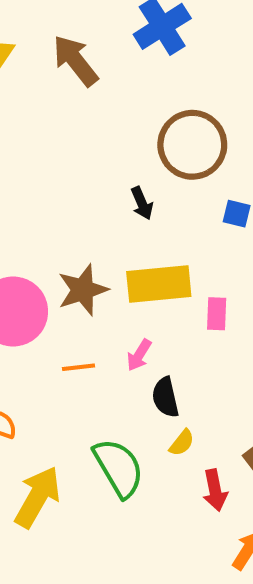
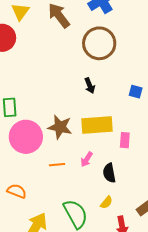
brown circle: (192, 145) -> (99, 43), moved
brown star: (83, 290) -> (60, 127), turned 30
black semicircle: (165, 397) -> (109, 173), moved

